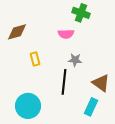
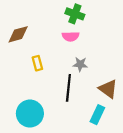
green cross: (81, 13) -> (75, 14), moved

